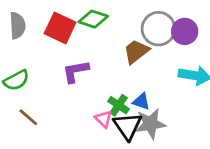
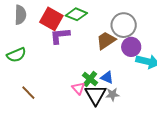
purple circle: (185, 31) -> (131, 47), moved
purple L-shape: (75, 71) -> (60, 36), moved
brown line: (28, 117) -> (28, 93), moved
gray star: (151, 124) -> (112, 94), size x0.6

